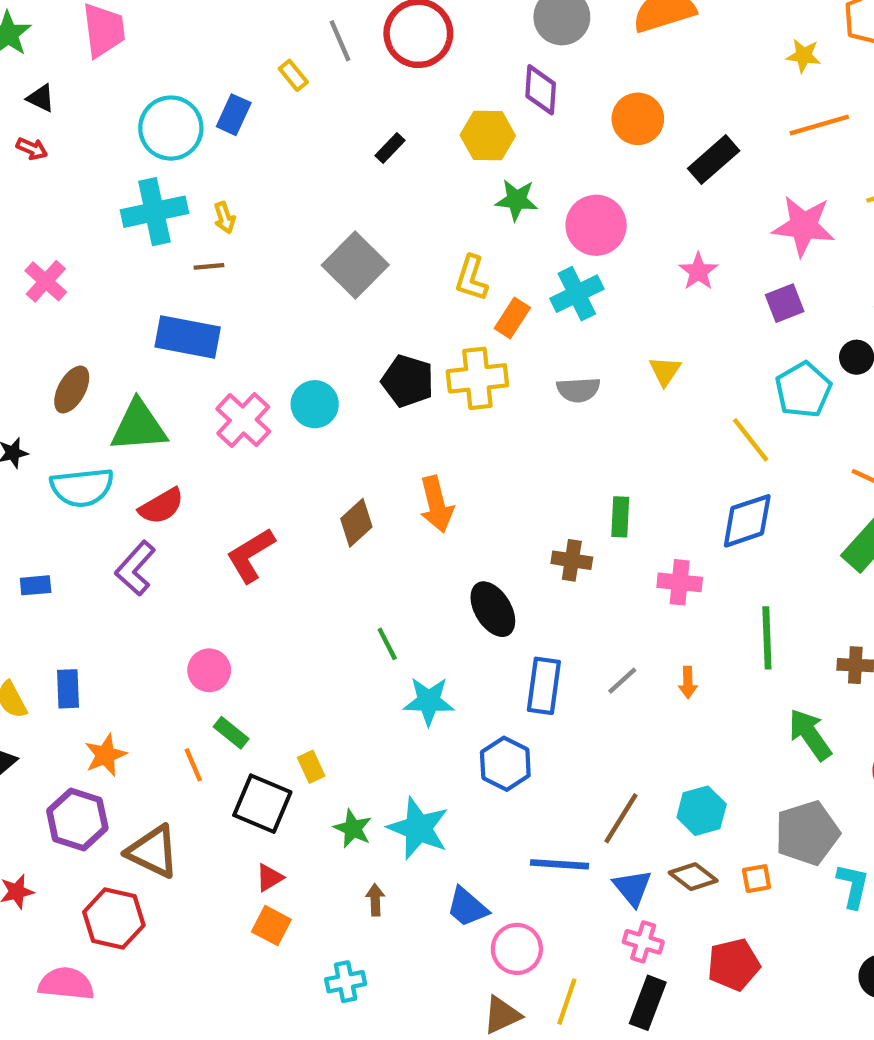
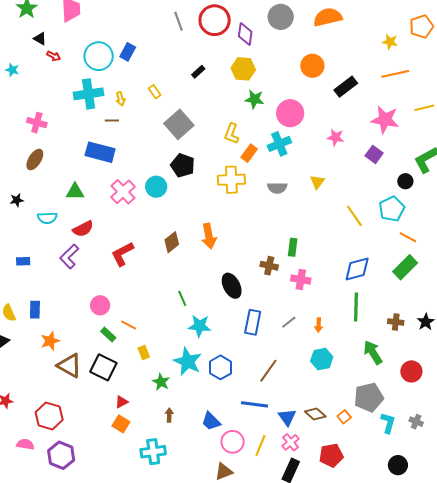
yellow rectangle: (293, 75) -> (155, 92), moved
purple diamond: (541, 90) -> (245, 34), moved
red arrow: (32, 149) -> (54, 56), moved
pink star: (698, 272) -> (336, 137), turned -30
pink cross: (46, 281) -> (37, 123), turned -30
purple square: (785, 303) -> (374, 154), turned -36
black pentagon: (408, 381) -> (183, 165), moved
brown ellipse: (72, 390) -> (35, 160), moved
cyan pentagon: (803, 390) -> (392, 209), moved
green triangle: (139, 426) -> (75, 192), size x0.7
cyan semicircle: (82, 487) -> (47, 218), size x0.7
blue diamond: (747, 521) -> (357, 269), moved
pink cross: (680, 582) -> (301, 280), moved
blue hexagon: (505, 764) -> (220, 367), moved
orange line: (193, 765) -> (129, 325), moved, turned -42
black square: (262, 804) -> (103, 367), moved
cyan hexagon: (702, 811) -> (322, 359), moved
brown line: (621, 818) -> (268, 371), moved
purple hexagon: (77, 819) -> (61, 455), moved
cyan star: (418, 828) -> (188, 362), moved
brown triangle: (153, 852) -> (69, 366), moved
orange square: (757, 879) -> (344, 417), turned -32
pink cross: (643, 942) -> (291, 442), turned 30
cyan cross: (346, 982) -> (153, 452), size x1.4
pink semicircle: (66, 984) -> (25, 444), size x0.7
yellow line: (567, 1002) -> (260, 446), moved

